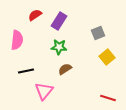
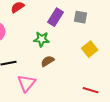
purple rectangle: (59, 21) -> (56, 17), moved
gray square: (98, 33) -> (81, 17), moved, turned 32

